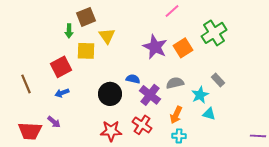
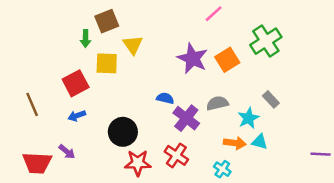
black circle: (110, 94) -> (123, 132), moved
orange arrow: (176, 115) -> (235, 143), moved, turned -108
cyan cross: (179, 136) -> (222, 169), turned 32
purple line: (258, 136) -> (321, 154), moved

